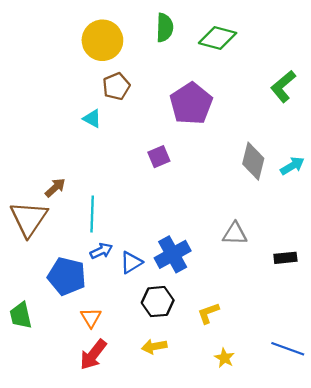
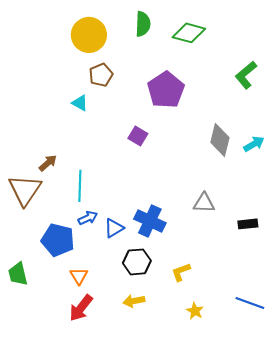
purple square: (159, 157) -> (138, 136), turned -36
blue cross: (173, 254) -> (150, 221), turned -36

